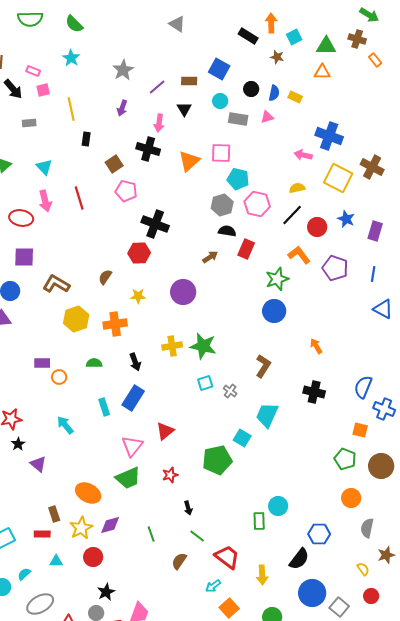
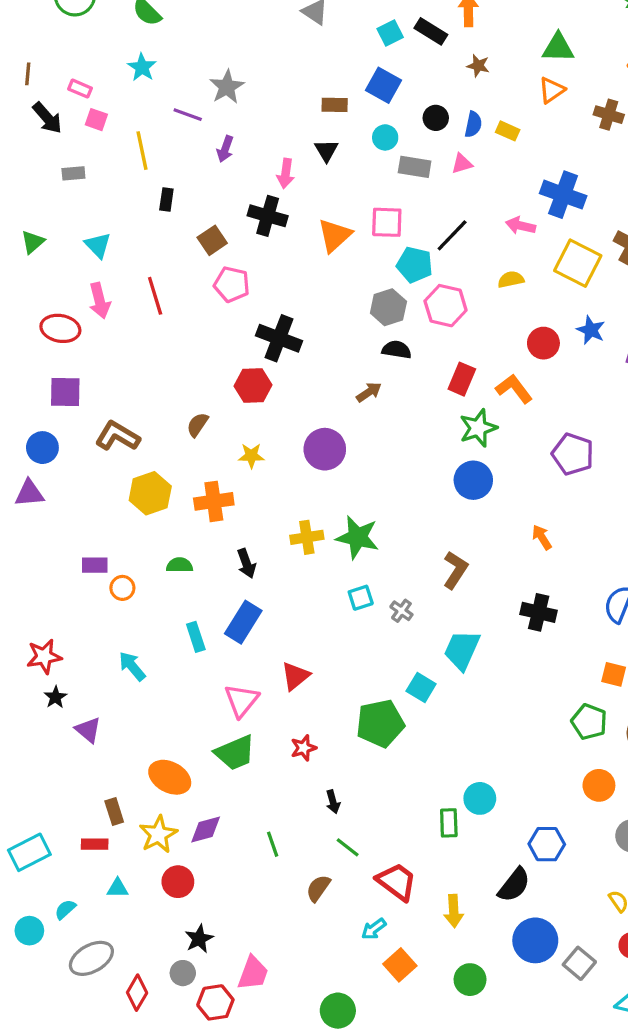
cyan square: (294, 37) -> (390, 33), moved
brown cross: (357, 39) -> (609, 115), moved
orange triangle: (322, 72) -> (552, 90), turned -36
purple line: (157, 87) -> (188, 115), moved, turned 60
pink square: (43, 90) -> (96, 120), turned 32
black line: (292, 215) -> (452, 235), moved
red rectangle: (246, 249) -> (462, 379), moved
purple pentagon: (335, 268) -> (573, 454), moved

